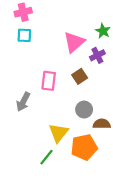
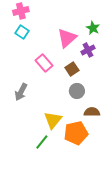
cyan square: (24, 35) -> (22, 32), turned 32
pink rectangle: (49, 81) -> (44, 63), moved, turned -48
gray circle: (84, 110) -> (77, 91), moved

